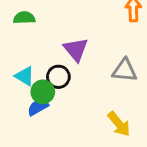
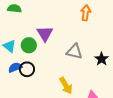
black circle: (58, 77) -> (27, 69), moved
green circle: (43, 92) -> (29, 45), moved

